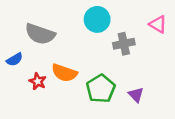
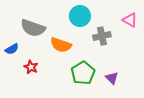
orange semicircle: (64, 73) -> (61, 45), moved

